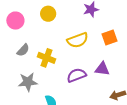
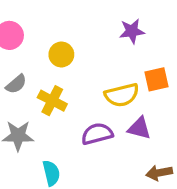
yellow circle: (48, 14) -> (61, 54), moved
yellow semicircle: (78, 40) -> (122, 95), moved

